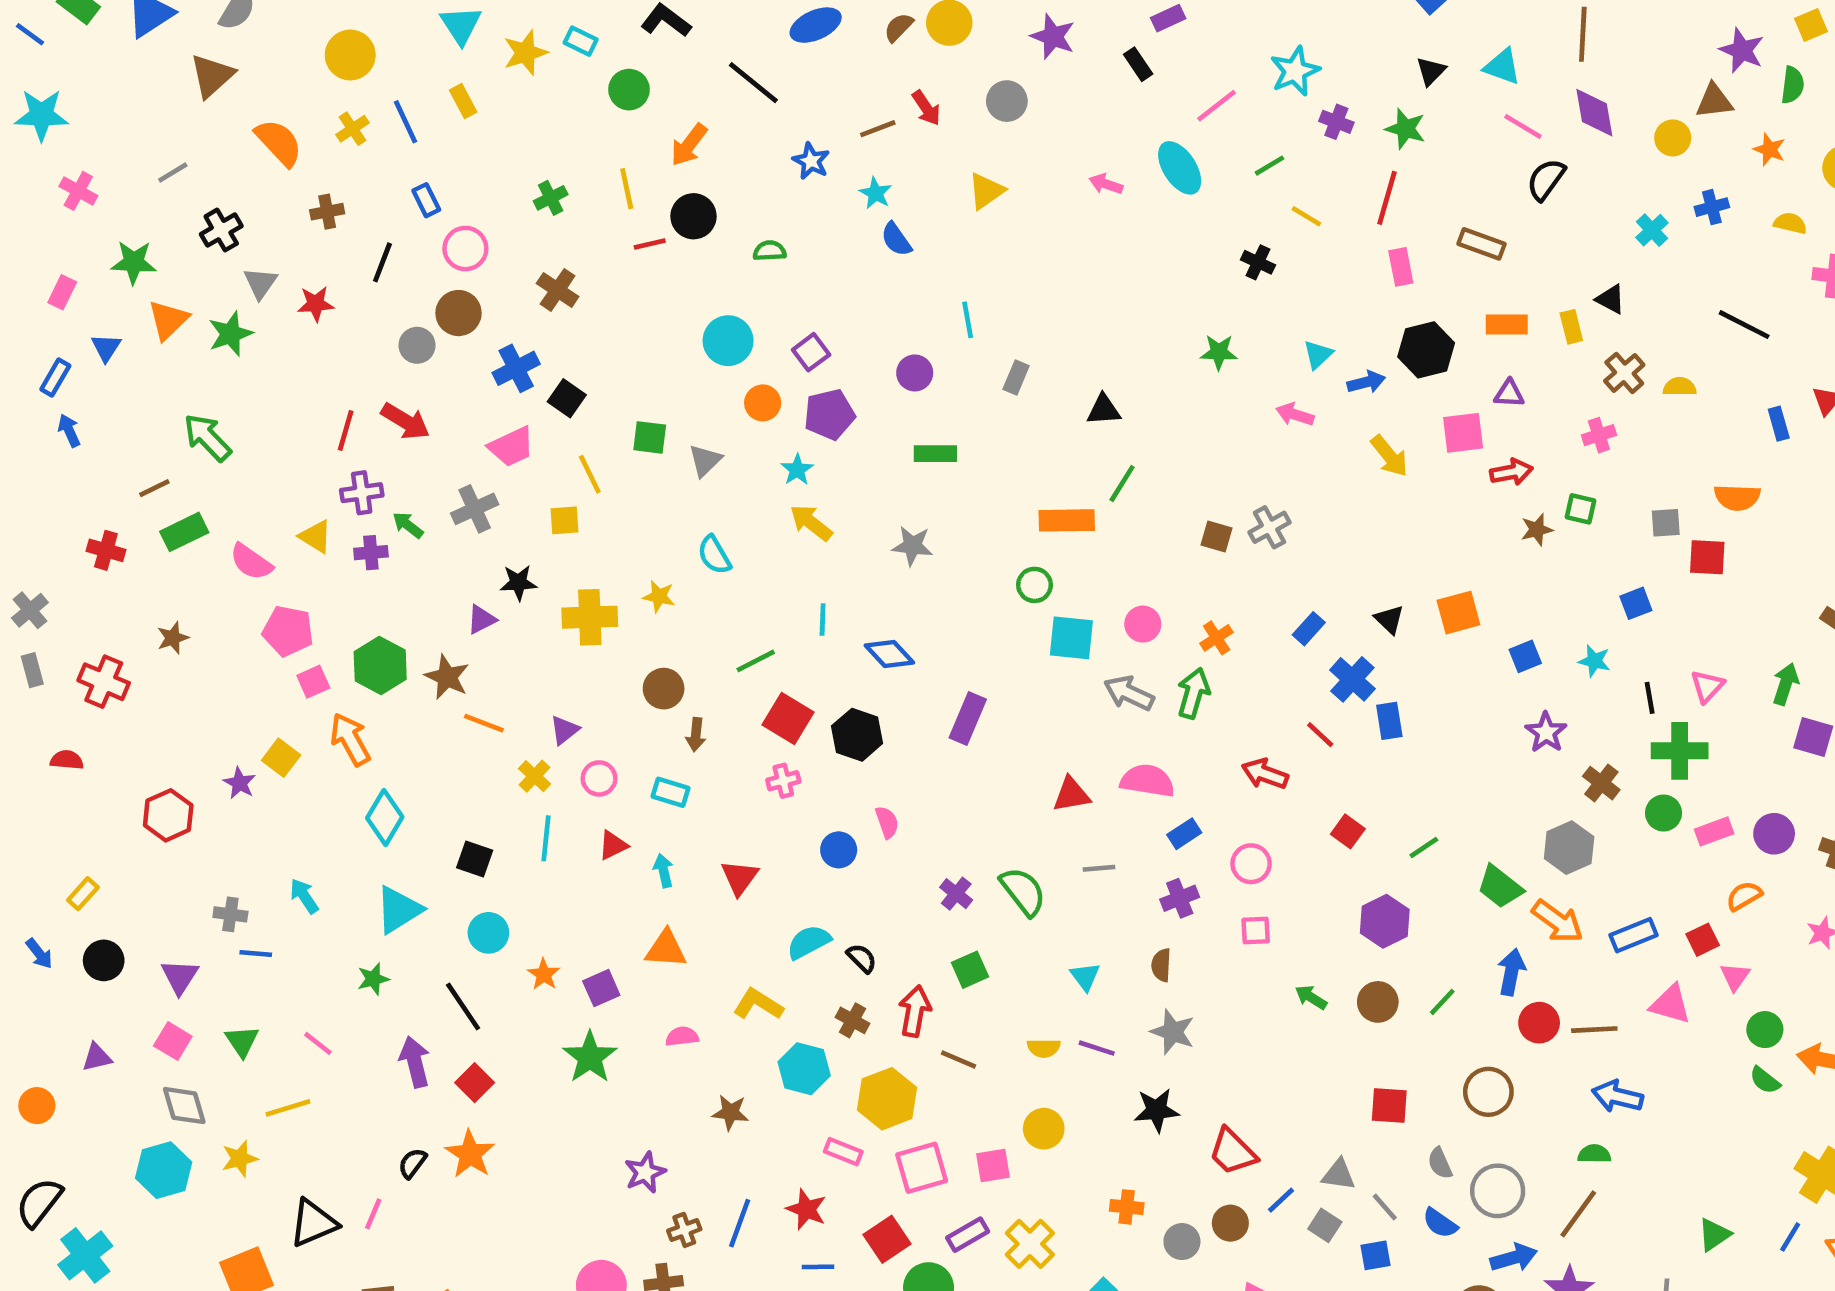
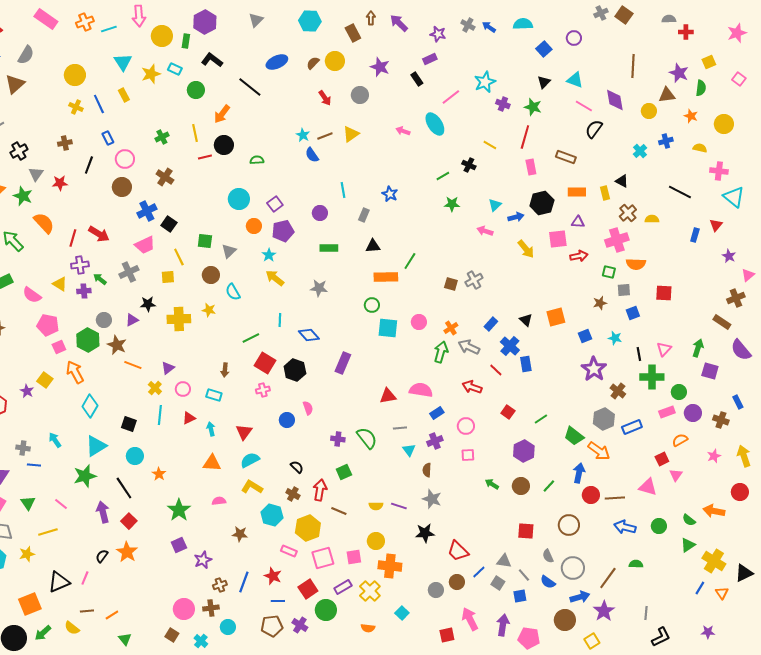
brown line: (1583, 34) -> (633, 66), moved
yellow cross: (353, 129) -> (76, 107), turned -32
brown line: (878, 129) -> (325, 136), moved
orange semicircle: (279, 143) -> (44, 223), moved
blue star: (811, 161) -> (390, 194), moved
green line: (1270, 166) -> (443, 176), moved
green star: (230, 334) -> (23, 196), turned -30
gray circle: (417, 345) -> (104, 320), moved
black triangle: (1104, 410) -> (373, 246), moved
blue rectangle: (1779, 424) -> (695, 235), turned 32
pink cross: (1599, 435) -> (617, 240), size x1.6
orange semicircle: (1737, 497) -> (636, 264), moved
gray square: (1666, 523) -> (624, 290), moved
brown star: (1537, 530) -> (600, 303), moved
brown circle: (664, 689) -> (211, 275), moved
gray arrow: (1129, 693) -> (469, 347), moved
purple star: (1546, 732) -> (594, 369), size x1.4
green circle: (1663, 813) -> (679, 392), moved
purple cross: (956, 894) -> (338, 439), turned -32
blue rectangle: (1634, 935) -> (632, 427), moved
cyan semicircle: (809, 942) -> (250, 460), moved
cyan triangle: (1085, 977) -> (409, 450), moved
green star: (373, 979) -> (85, 476), size x1.6
purple square: (601, 988) -> (179, 545), moved
green circle: (1765, 1030) -> (659, 526), moved
green semicircle: (1594, 1154) -> (636, 564), moved
orange cross: (1127, 1207) -> (390, 566), moved, size x1.6
green triangle: (1714, 1235) -> (688, 545), moved

